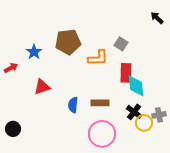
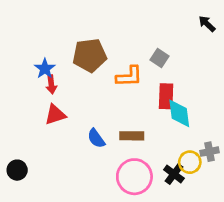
red arrow: (11, 68) -> (51, 84), moved, turned 112
blue semicircle: (73, 105) -> (96, 138), turned -42
black cross: (134, 112) -> (174, 174), moved

